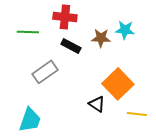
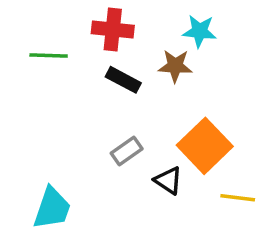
cyan star: (125, 30) -> (200, 31), moved
gray rectangle: (45, 72) -> (127, 151), moved, size x0.7

